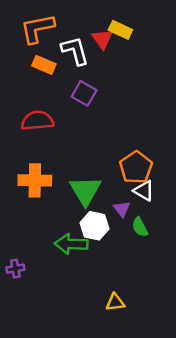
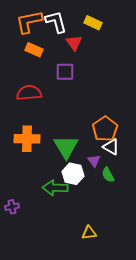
red triangle: (102, 39) -> (74, 43), moved
white L-shape: (75, 51) -> (56, 22), moved
purple square: (84, 93) -> (65, 72), turned -30

